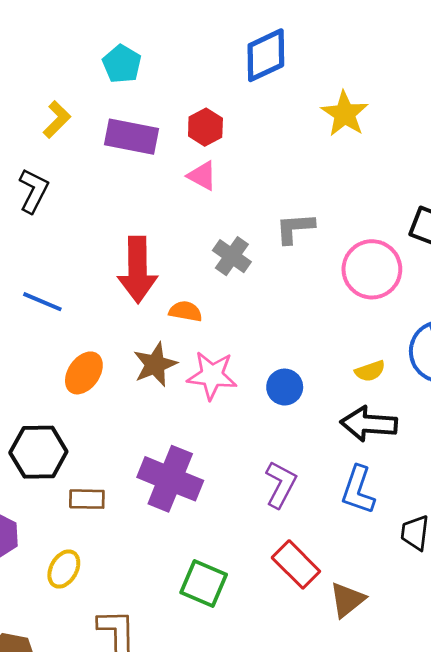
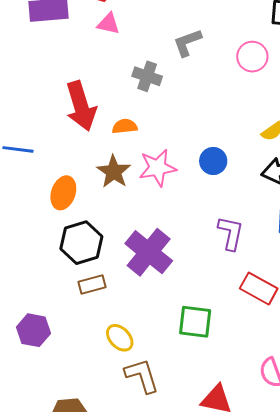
pink circle: (372, 269) -> (252, 57), size x0.7
black hexagon: (38, 452) -> (81, 243), moved
purple cross: (170, 479) -> (149, 252), turned 33
yellow ellipse: (64, 569) -> (120, 338), moved, turned -56

